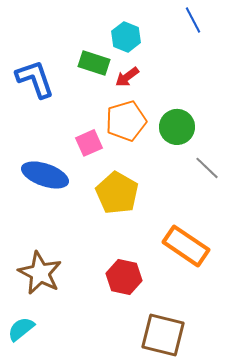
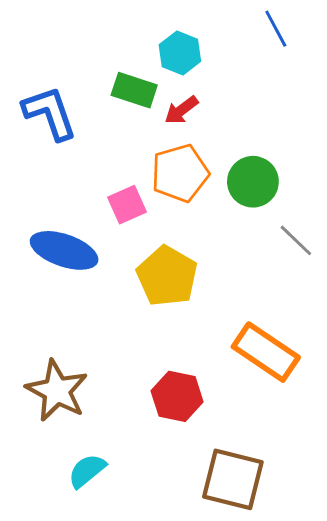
cyan semicircle: (21, 329) -> (87, 471), moved

